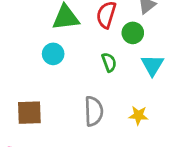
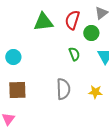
cyan circle: (53, 54) -> (13, 57), moved

